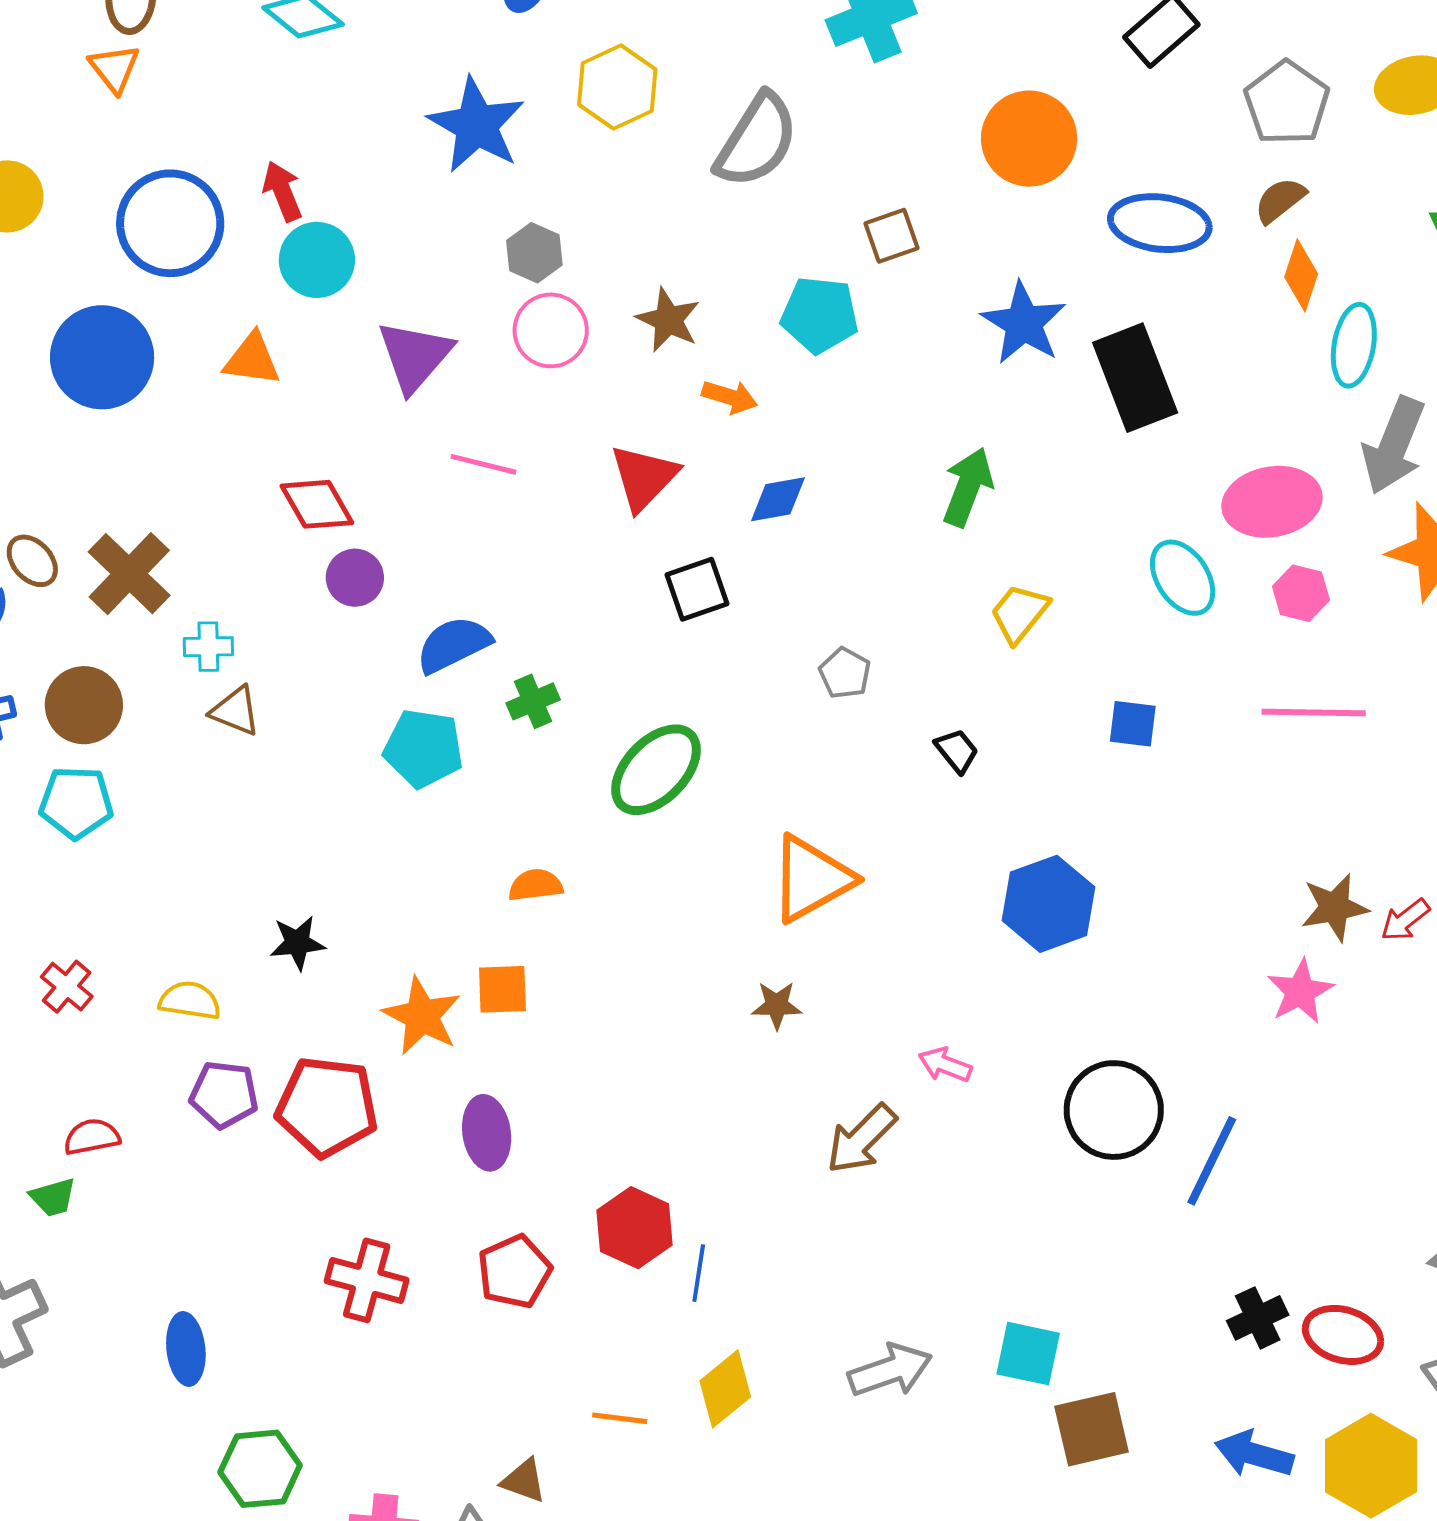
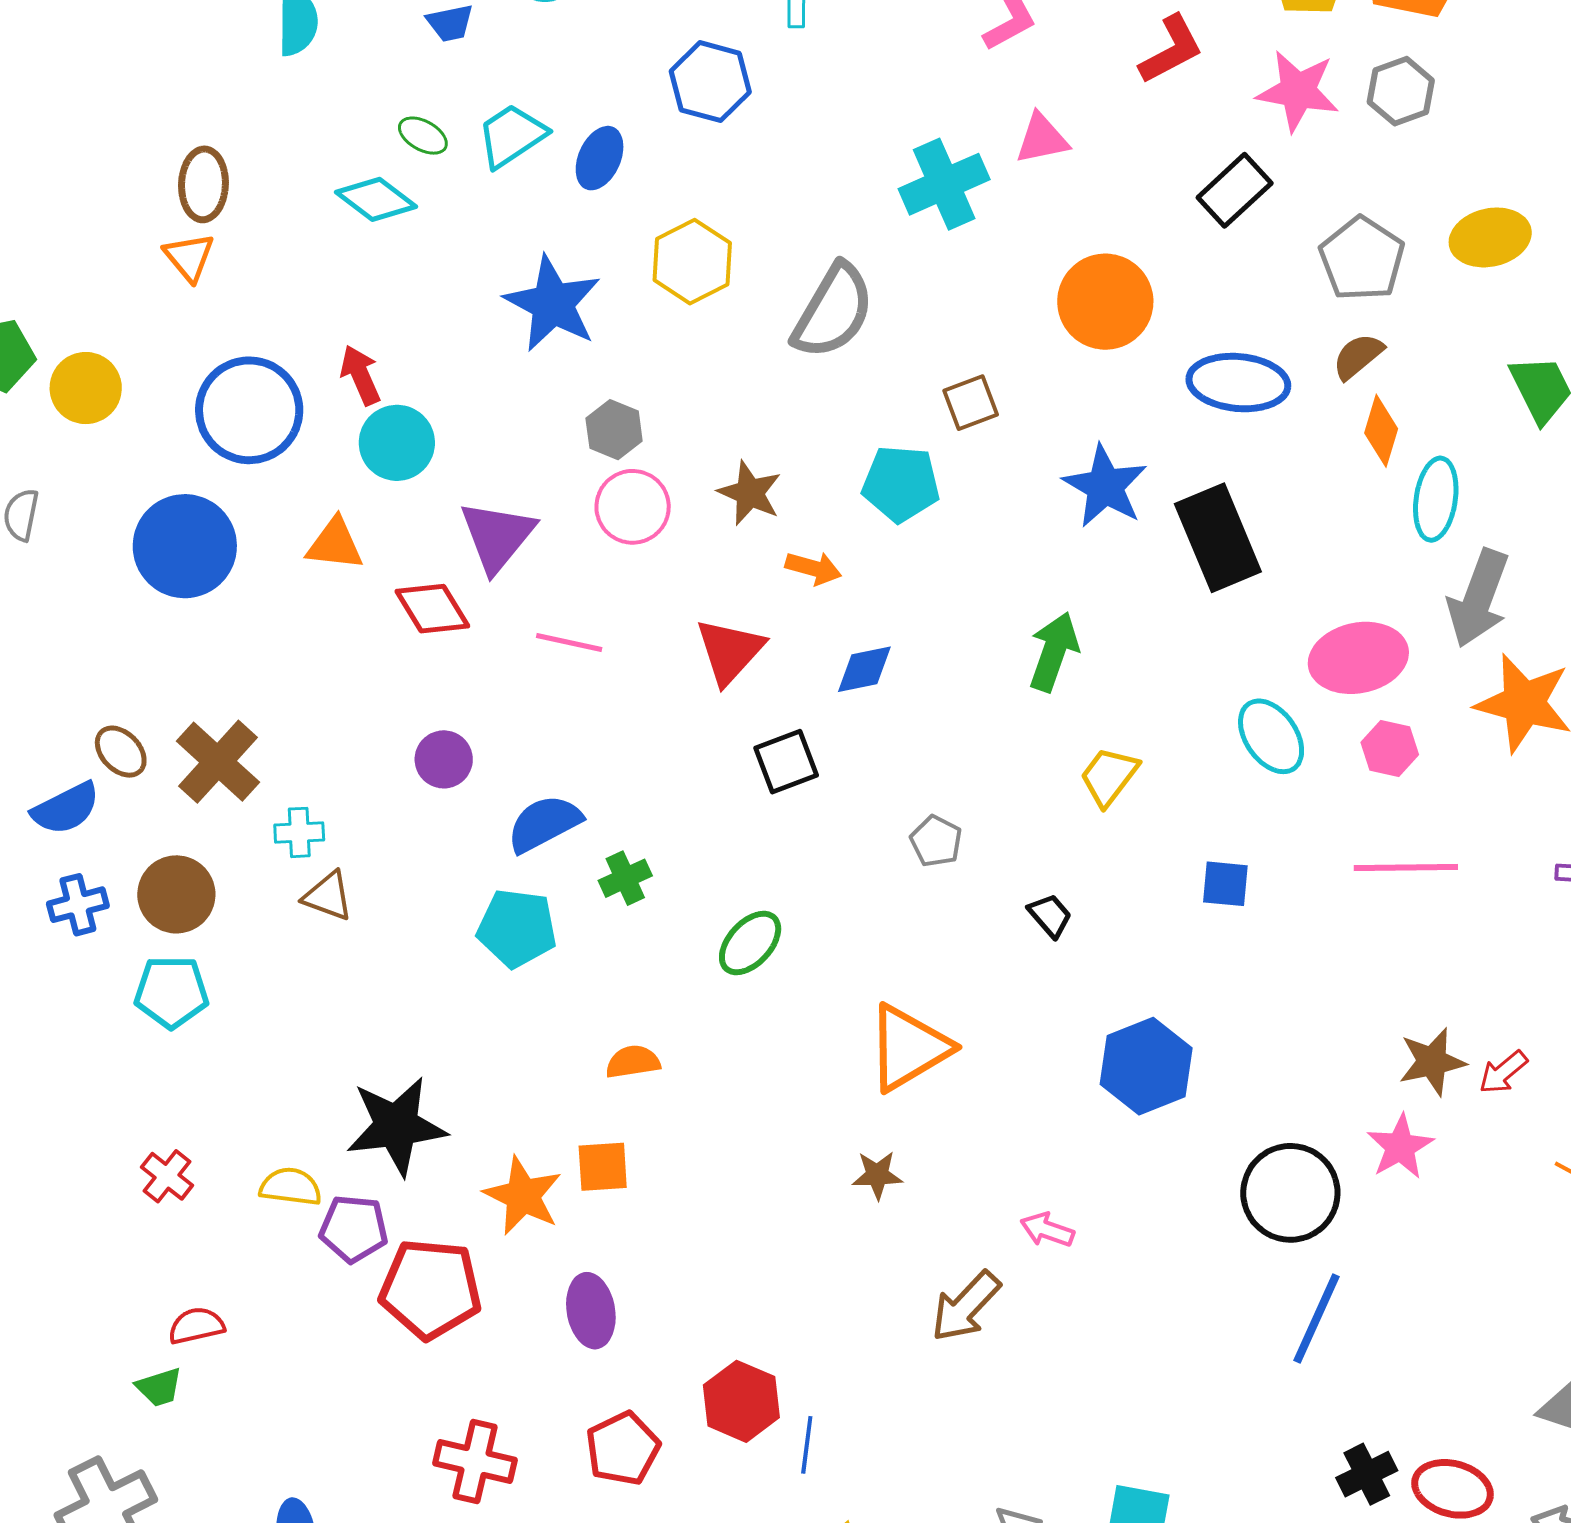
red diamond: (317, 504) -> (432, 609), moved
green ellipse: (656, 770) -> (750, 943), size x0.7
black star: (297, 943) -> (396, 1126), size x1.8
purple pentagon: (224, 1094) -> (354, 1229), moved
black circle: (1114, 1110) -> (1290, 1193), moved

